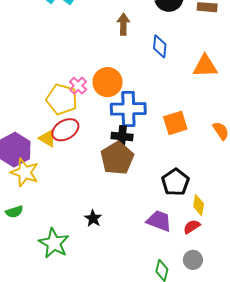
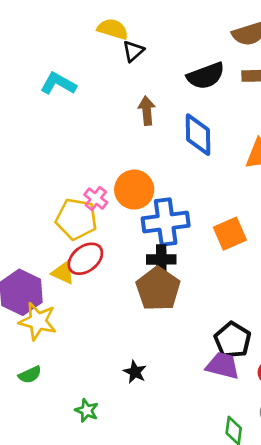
blue diamond: (160, 46) -> (198, 135), size x1.4
black pentagon: (175, 182) -> (233, 340), moved
green star: (54, 243) -> (87, 410), size x0.6

